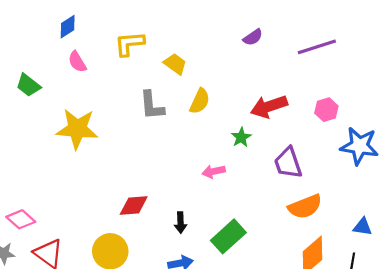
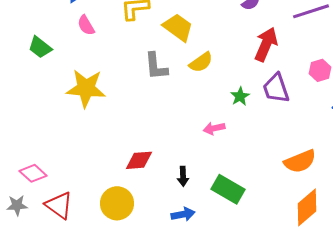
yellow trapezoid: (175, 64) -> (178, 27), size x1.4
yellow semicircle: (200, 101) -> (201, 62), turned 30
red arrow: (269, 106) -> (266, 44), moved, turned 132
purple trapezoid: (288, 163) -> (276, 88), moved
green rectangle: (228, 236) -> (228, 189), turned 72

